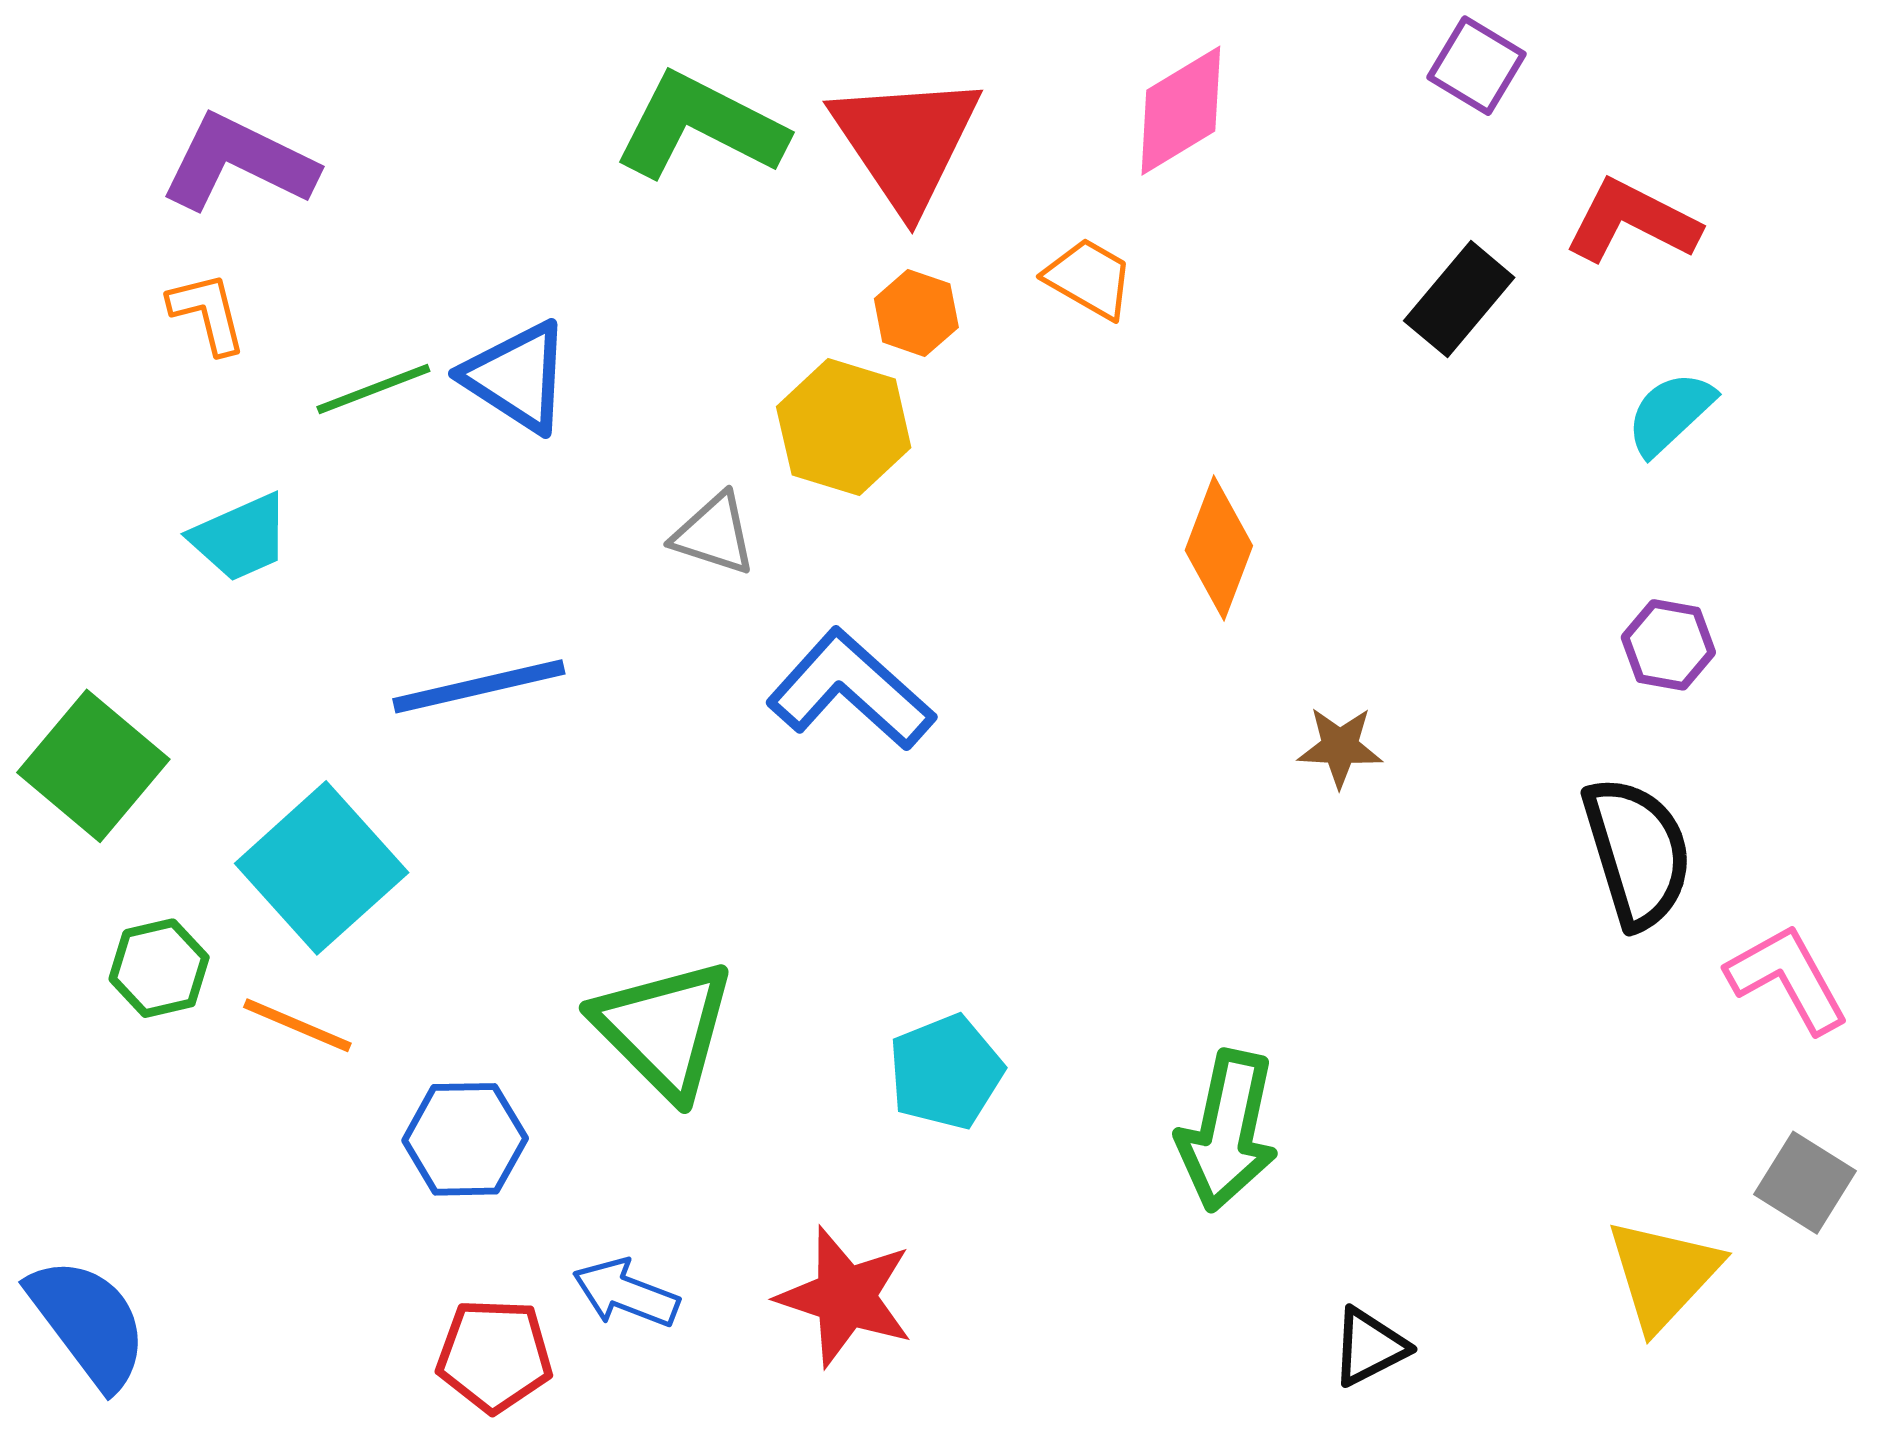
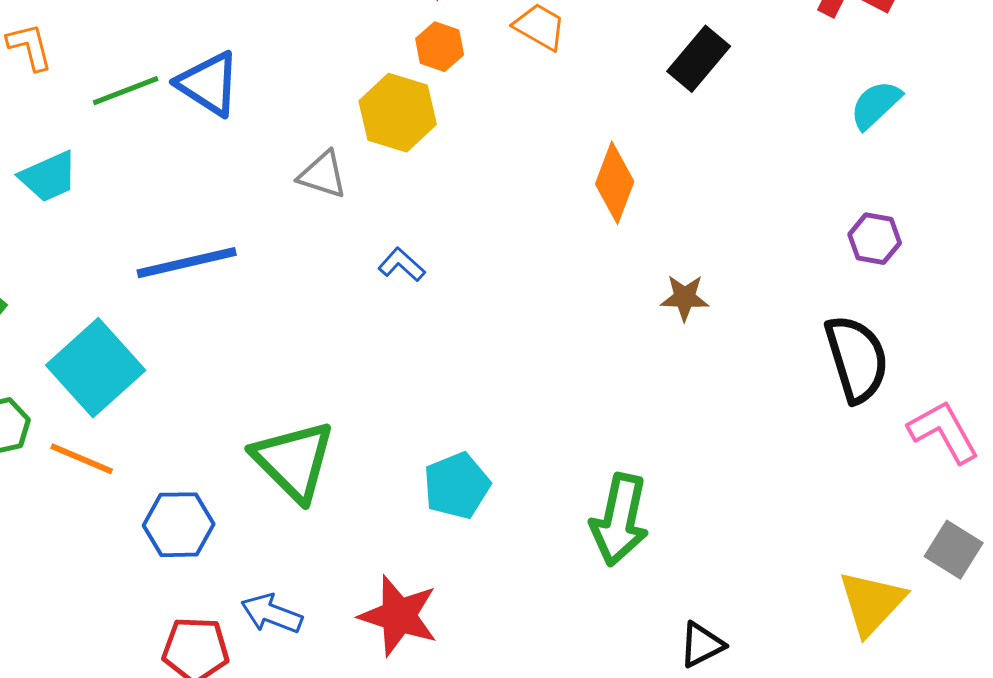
black rectangle: (1459, 299) -> (699, 59), moved
blue L-shape: (851, 690) -> (402, 265), size x0.5

